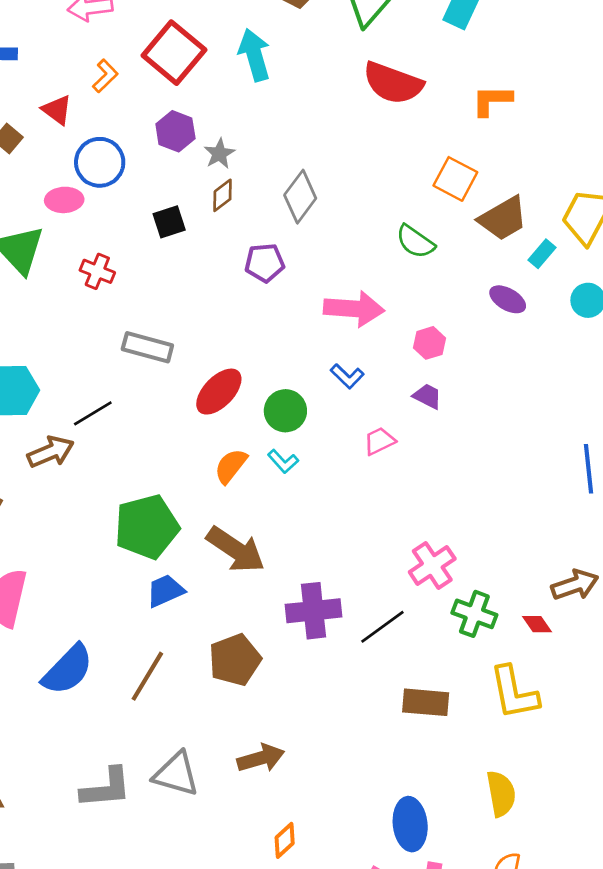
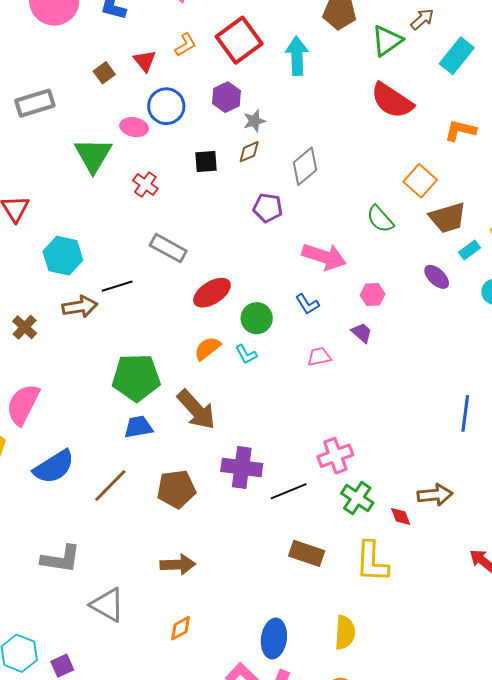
gray triangle: (176, 774) -> (107, 605), moved

